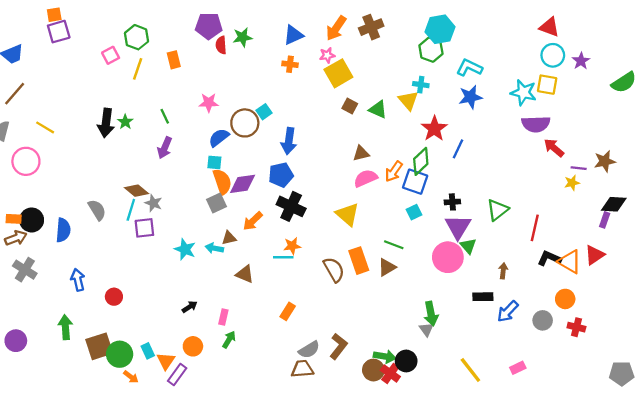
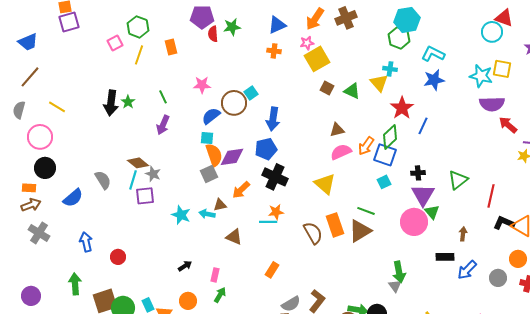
cyan circle: (553, 55) -> (492, 32), moved
black circle: (32, 220) -> (45, 168), moved
blue semicircle: (63, 230) -> (73, 198), turned 45
brown triangle: (387, 267) -> (360, 231), size x1.4

